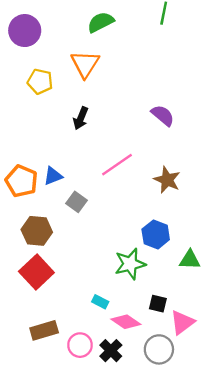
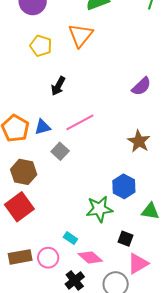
purple semicircle: (163, 115) -> (141, 86), turned 90
black arrow: (81, 118) -> (58, 86), moved
pink line: (117, 165) -> (80, 122), moved
black square: (158, 304) -> (126, 239), moved
pink circle: (80, 345) -> (48, 258), moved

